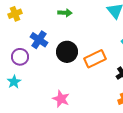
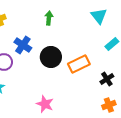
green arrow: (65, 13) -> (49, 18), turned -88

